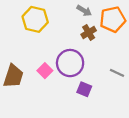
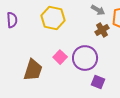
pink square: (45, 71) -> (60, 57), moved

